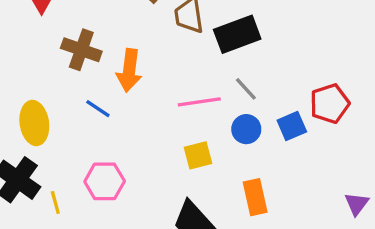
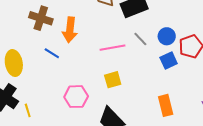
blue circle: (246, 129) -> (167, 36), moved
pink hexagon: (105, 181) -> (76, 97), moved
orange rectangle: (255, 197) -> (166, 105), moved

